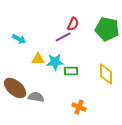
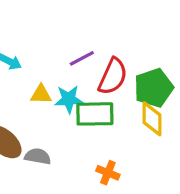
red semicircle: (73, 24) -> (113, 76), moved, size x1.6
green pentagon: (107, 29) -> (154, 88), moved, turned -30
green rectangle: (71, 71) -> (95, 114), size x1.6

